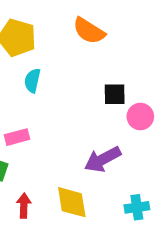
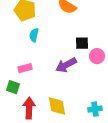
purple arrow: (103, 159) -> (66, 65), moved
red arrow: (24, 206) -> (29, 108), size x1.5

